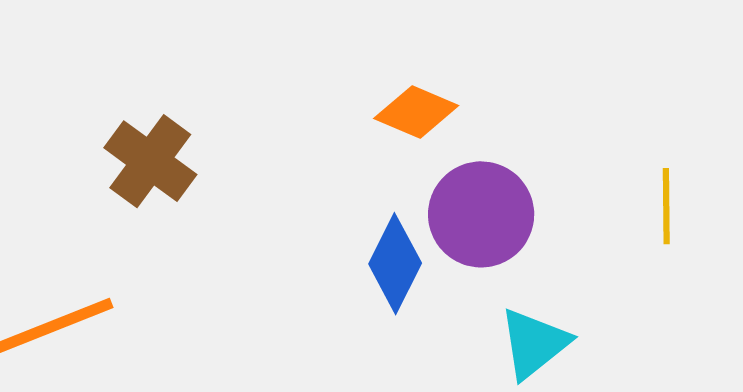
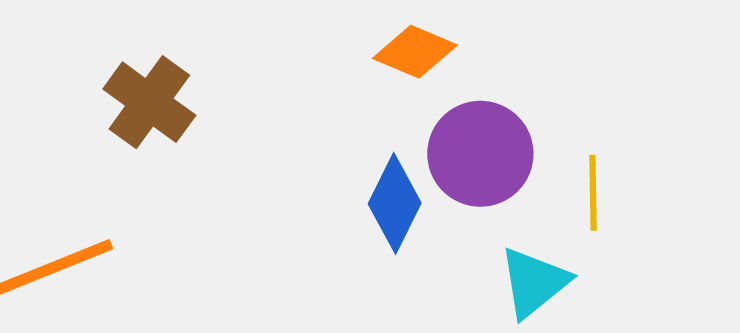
yellow line: (666, 206) -> (593, 193), moved

